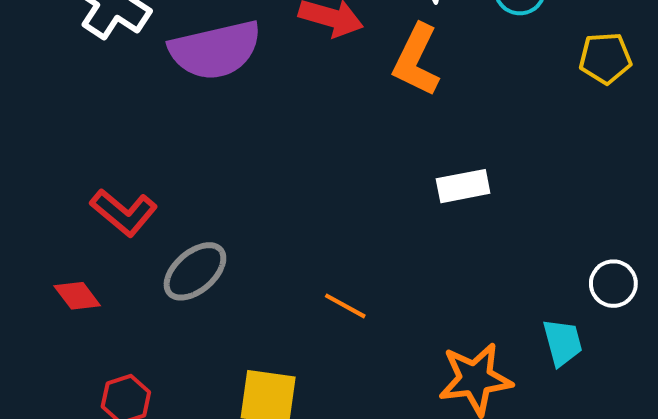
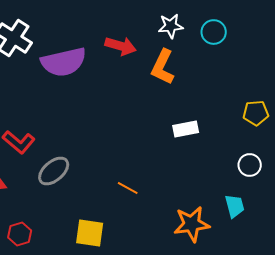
yellow pentagon: (605, 58) -> (256, 113), moved
white circle: (613, 284) -> (250, 165), moved

